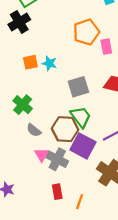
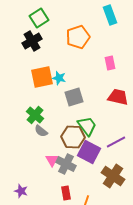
orange pentagon: (86, 32) -> (78, 37), moved
orange square: (30, 62) -> (42, 77), size x1.6
gray square: (78, 87) -> (74, 97), moved
gray semicircle: (34, 130) -> (41, 131), moved

